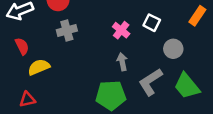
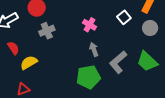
white square: (152, 23) -> (124, 17), moved, turned 32
gray circle: (173, 49) -> (150, 28), moved

